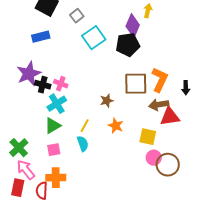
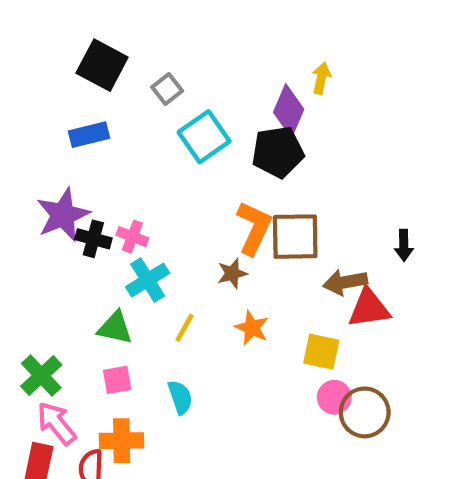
orange L-shape: (160, 80) -> (254, 228), moved
cyan cross: (57, 104) -> (148, 280), moved
green triangle: (53, 126) -> (115, 328), turned 42
cyan semicircle: (83, 144) -> (180, 397), moved

